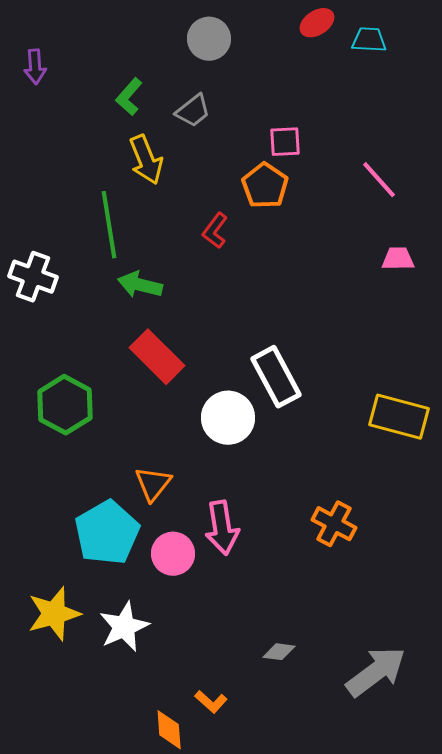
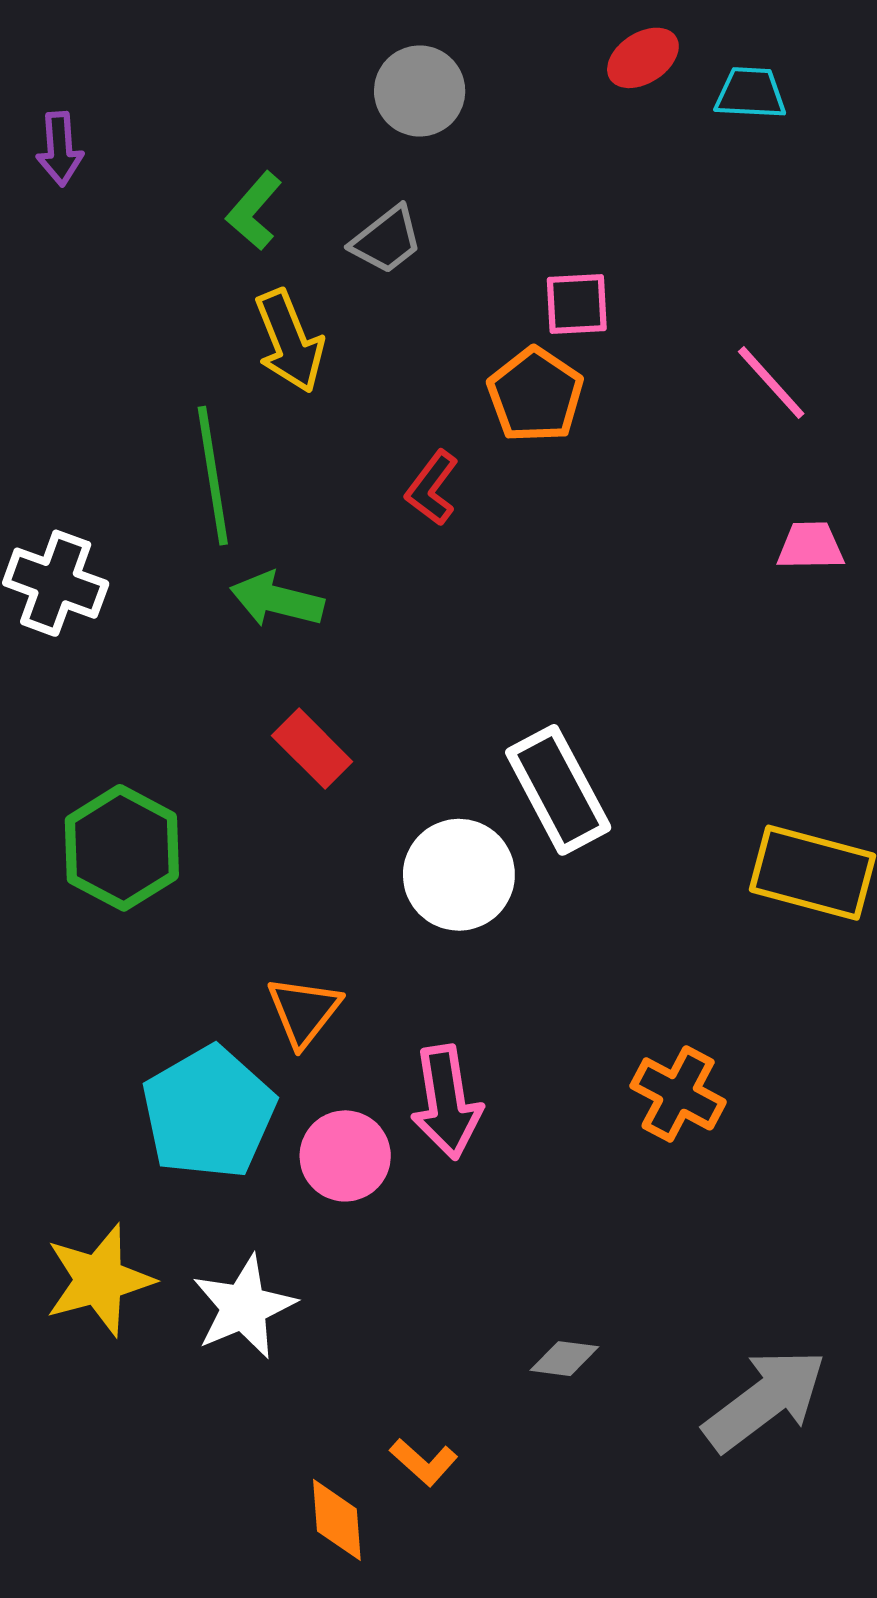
red rectangle: (157, 357) -> (312, 749), size x0.7

